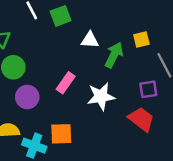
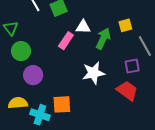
pink rectangle: (66, 83) -> (66, 41), moved

